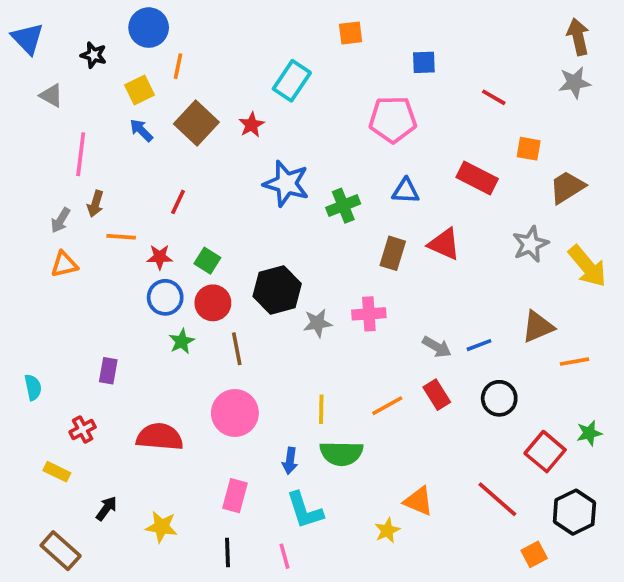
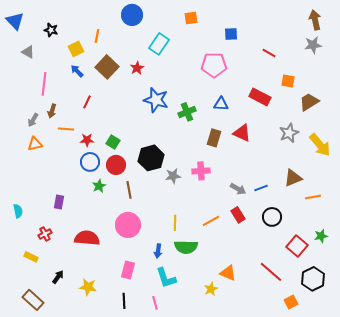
blue circle: (149, 28) -> (132, 15), moved
red line: (178, 202) -> (87, 102), moved

